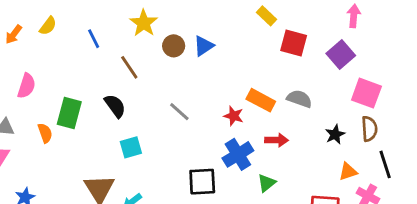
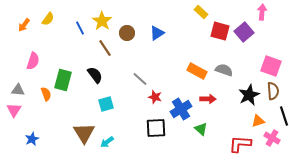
yellow star: (144, 23) -> (102, 21), moved
brown circle: (174, 46) -> (127, 33), moved
purple square: (341, 54) -> (244, 32), moved
red star: (234, 116) -> (155, 97), moved
black star: (335, 134) -> (249, 95), size x1.5
green triangle: (266, 183) -> (201, 129), turned -40

